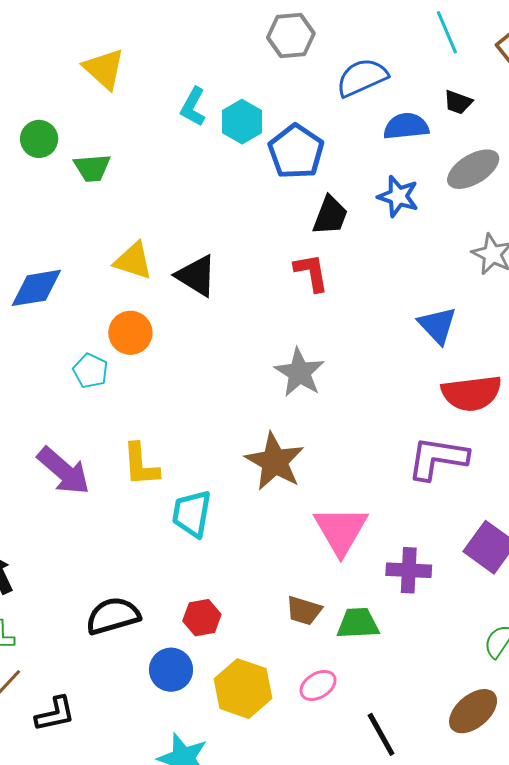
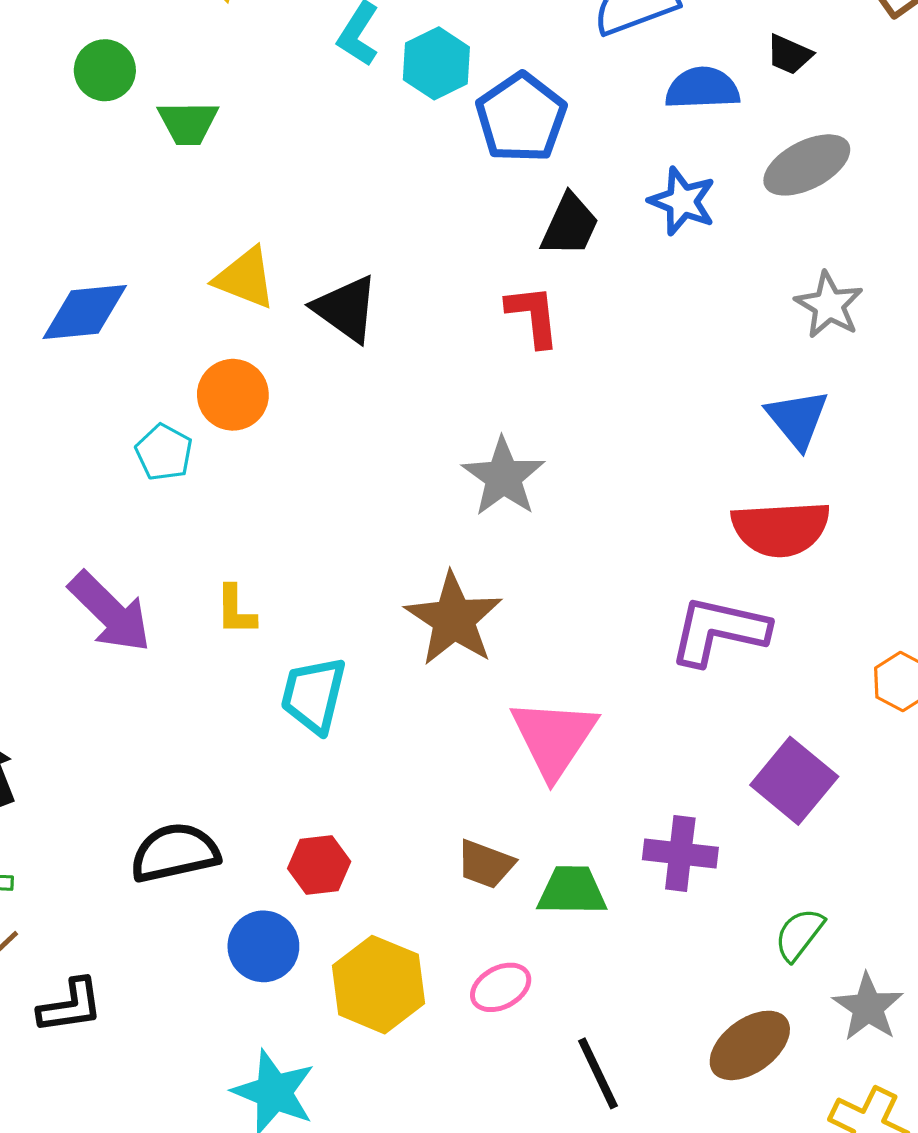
blue triangle: (437, 325) -> (797, 419), moved
yellow L-shape: (141, 465) -> (236, 610), size x0.7
purple cross: (409, 570) -> (680, 854), moved

